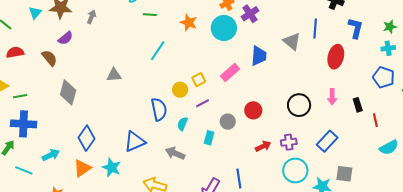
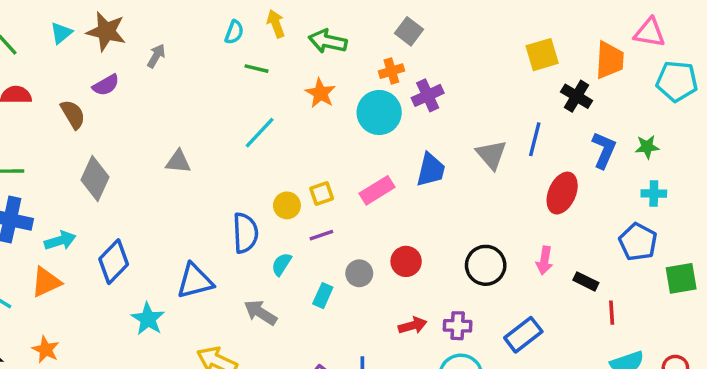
green star: (390, 27) -> (647, 147), moved
black rectangle: (358, 105) -> (586, 281), turned -56
cyan arrow: (51, 155) -> (60, 241), moved
orange triangle: (82, 168) -> (46, 282), moved

